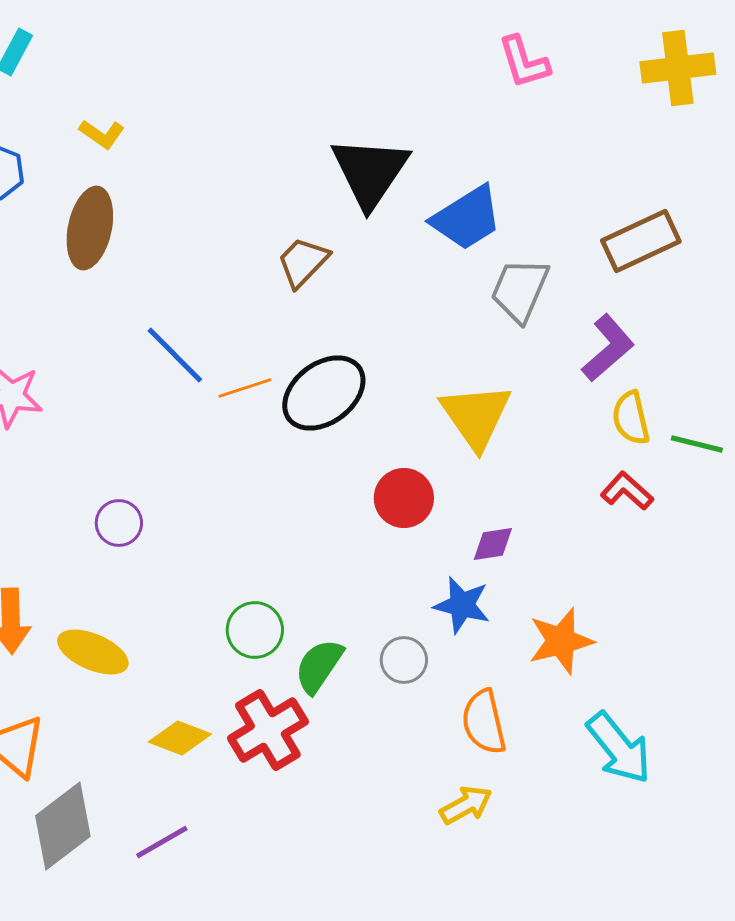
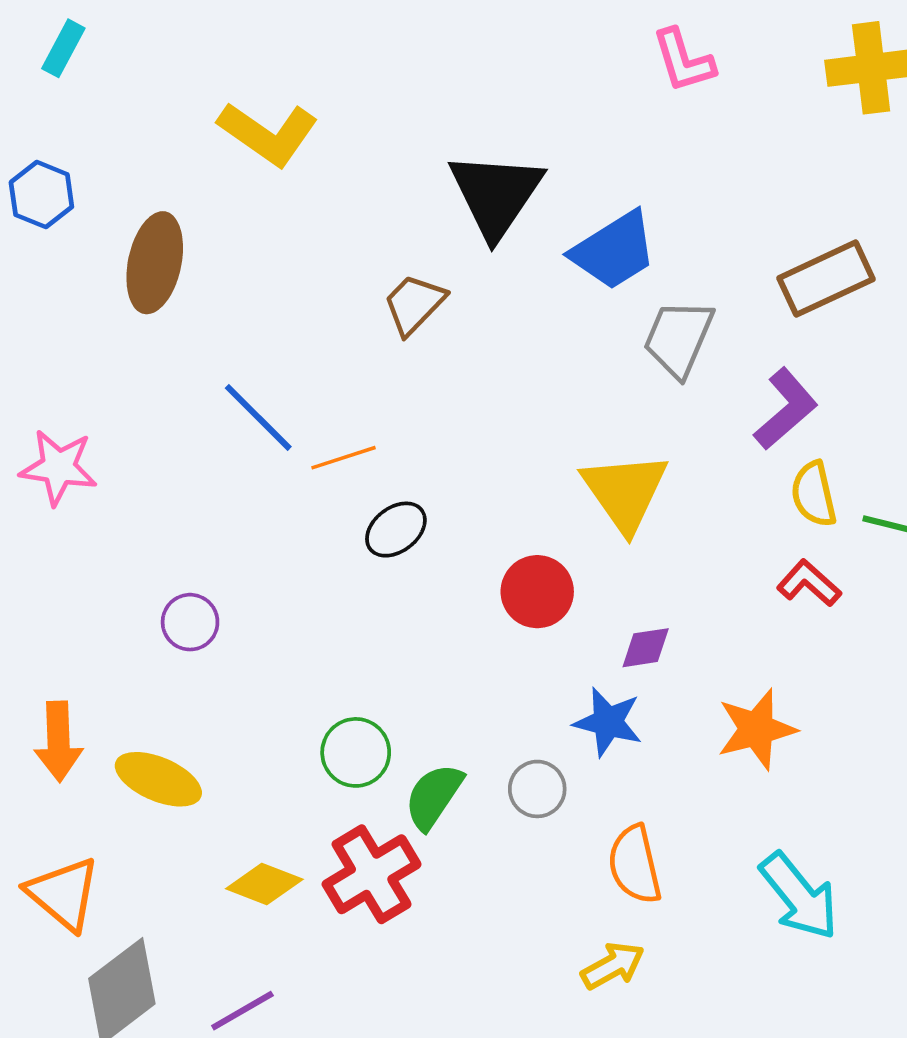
yellow L-shape: (102, 134) -> (268, 134), moved, size x1.8
black ellipse: (324, 393) -> (396, 530), moved, size x0.6
orange star: (561, 641) -> (757, 729), moved

